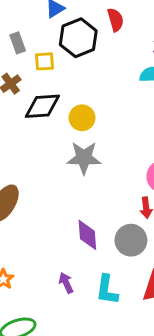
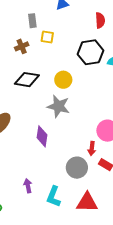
black hexagon: (78, 38) -> (90, 52), moved
black diamond: (42, 106) -> (27, 80), moved
purple diamond: (87, 235) -> (42, 136), moved

